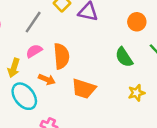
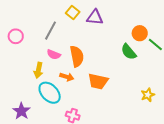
orange circle: (137, 22) -> (140, 33), moved
pink semicircle: (34, 51) -> (54, 54), turned -120
yellow star: (136, 93) -> (148, 95), moved

